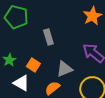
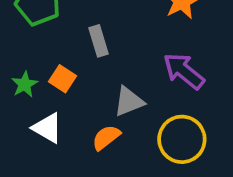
orange square: (33, 65) -> (63, 79), moved

